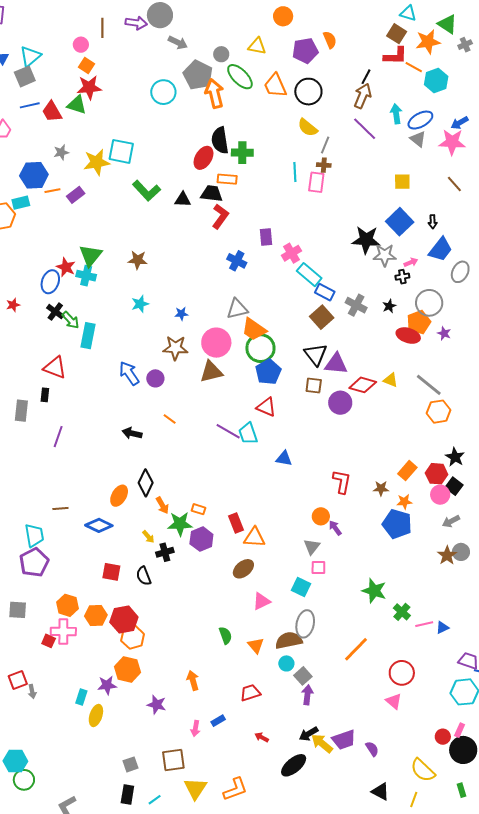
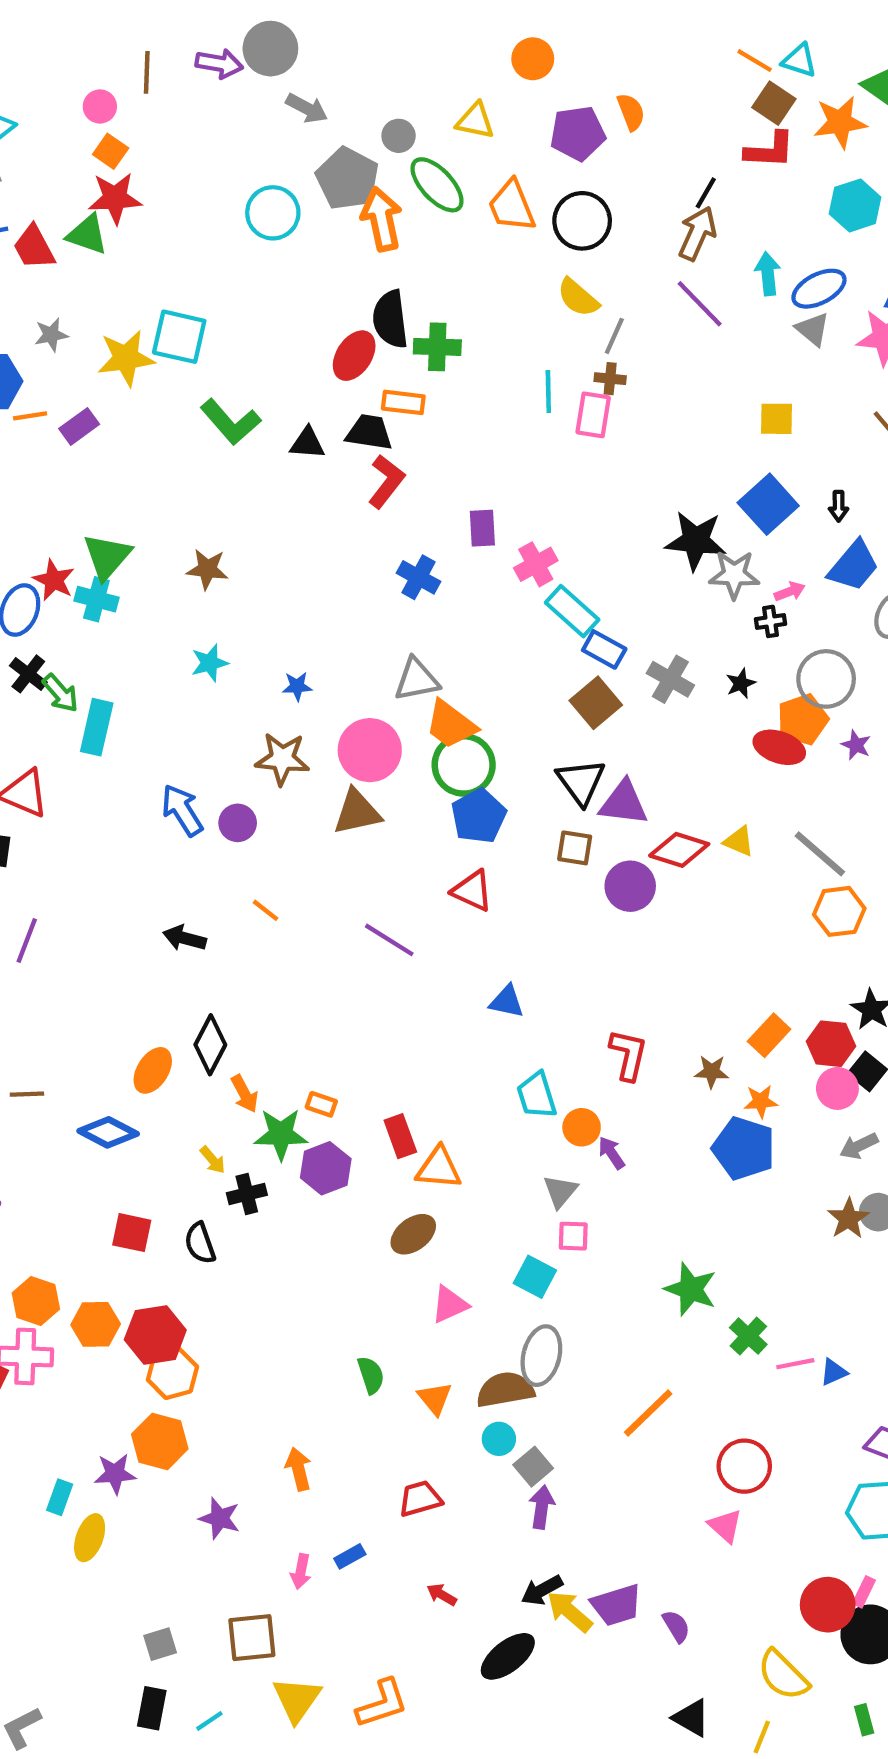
orange line: (414, 67) -> (755, 61), moved
cyan trapezoid: (248, 434) -> (537, 1095), moved
red circle: (443, 737) -> (828, 1605), size x1.6

